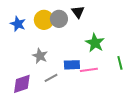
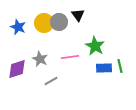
blue rectangle: (72, 65) -> (104, 68), moved
pink line: (89, 70) -> (70, 57), moved
purple diamond: (22, 84) -> (17, 69), moved

